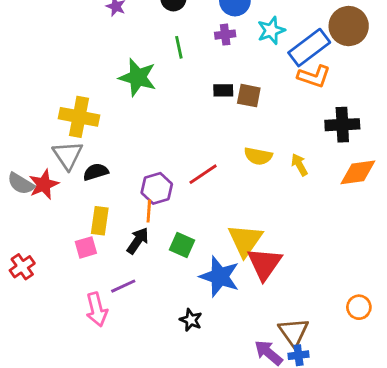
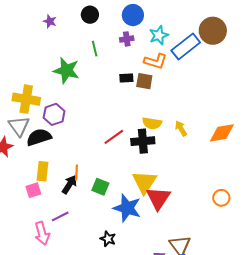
orange L-shape: (314, 76) -> (156, 61), moved
black cross: (342, 125) -> (143, 141), moved
black semicircle: (96, 172) -> (39, 137), size x1.4
purple hexagon: (157, 188) -> (54, 114), moved
orange line: (149, 211) -> (77, 173), moved
orange circle: (359, 307) -> (221, 198), moved

